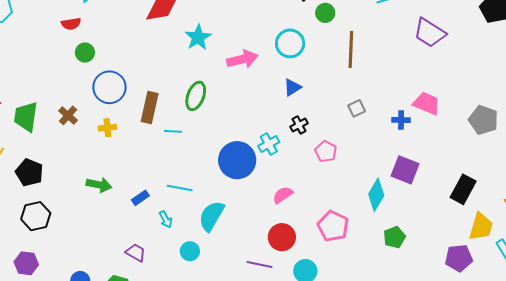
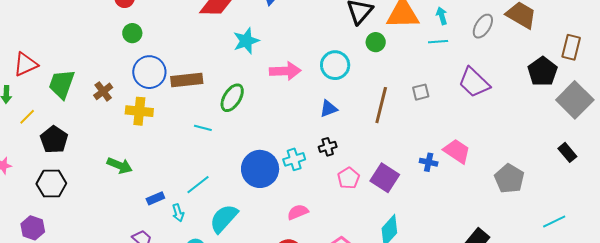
brown line: (351, 50) -> (381, 105), moved
brown rectangle: (150, 107) -> (187, 80), moved, turned 60
gray square: (357, 108) -> (421, 92), moved
yellow cross: (107, 128) -> (139, 111), size x1.5
purple square: (405, 170) -> (385, 178), moved
cyan line: (180, 188) -> (198, 185), turned -60
blue rectangle: (140, 198) -> (155, 198), moved

